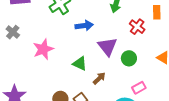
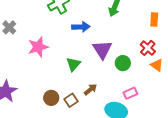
red cross: (137, 27) -> (148, 48), moved
green triangle: (80, 64) -> (73, 64), turned 42
brown arrow: (99, 78) -> (90, 89), moved

